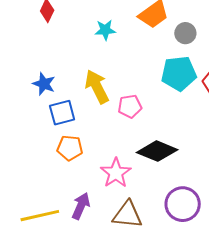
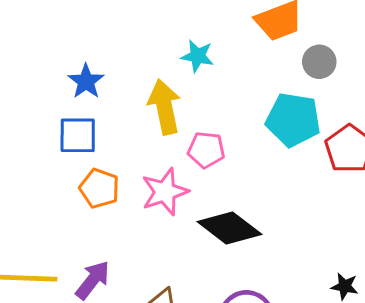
cyan star: (105, 30) -> (197, 56), moved
blue square: (62, 113) -> (78, 135), moved
pink star: (116, 173) -> (165, 192), moved

